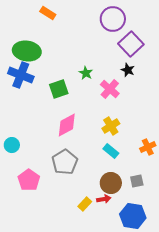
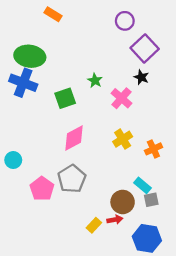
purple circle: (113, 19) -> (125, 21), size x0.7
orange cross: (148, 147) -> (153, 149), moved
cyan rectangle: (111, 151) -> (142, 185), moved
pink pentagon: (29, 180) -> (42, 189), moved

